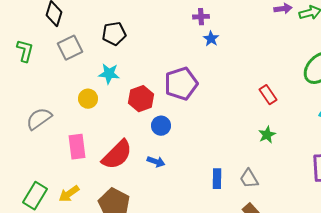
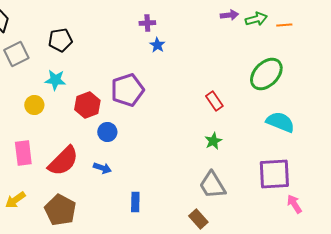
blue rectangle: (217, 179) -> (135, 202), moved
gray trapezoid: (249, 179) -> (212, 185), moved, size x1.4

